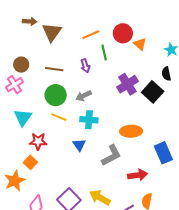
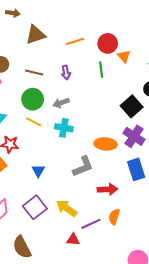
brown arrow: (30, 21) -> (13, 13), moved
brown triangle: (52, 32) -> (35, 35), turned 30
green line: (104, 53) -> (101, 70), moved
purple cross: (127, 84) -> (134, 136), moved, turned -30
blue triangle: (79, 145) -> (38, 171), moved

